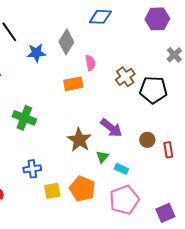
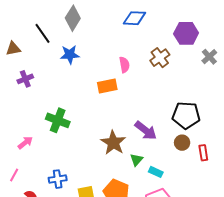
purple hexagon: (157, 19) -> (186, 33), moved
gray diamond: (66, 42) -> (73, 18), moved
brown cross: (125, 77) -> (160, 58), moved
black pentagon: (153, 90) -> (186, 115), moved
blue cross: (32, 169) -> (58, 179), moved

